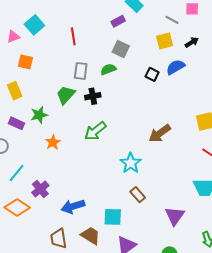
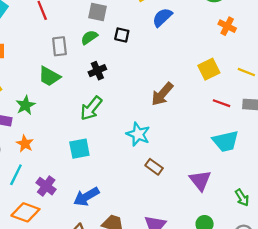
black square: (152, 74) -> (122, 35), moved
green trapezoid: (66, 95) -> (49, 76), turned -90
black cross: (93, 96) -> (97, 71), moved
orange star: (53, 142) -> (25, 144), moved
cyan square: (113, 217) -> (79, 149), moved

